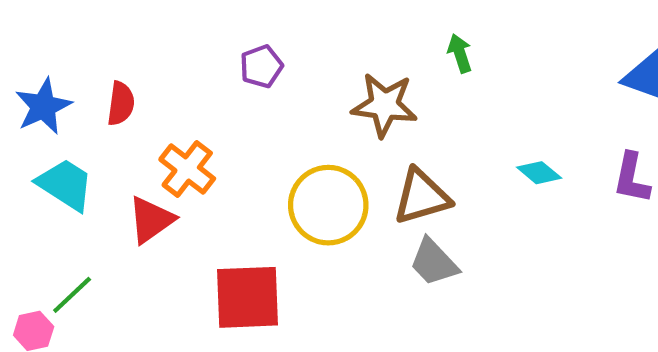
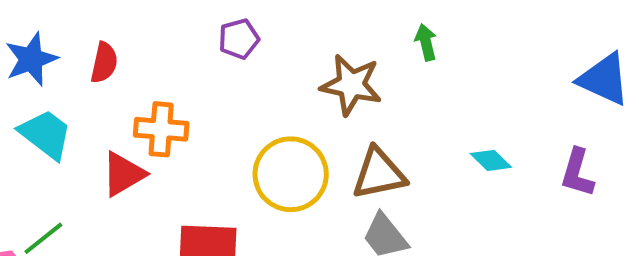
orange cross: (187, 169) -> (161, 129), turned -38

